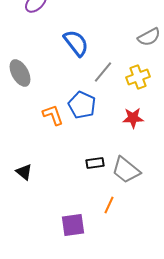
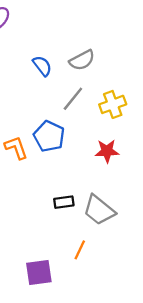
gray semicircle: (149, 37) -> (82, 60), moved
blue semicircle: (76, 43) -> (42, 66), size x0.7

